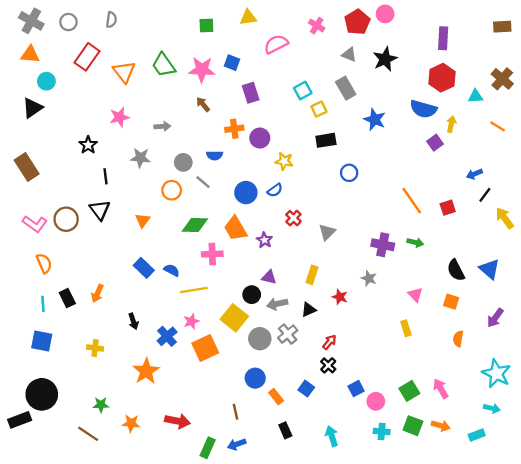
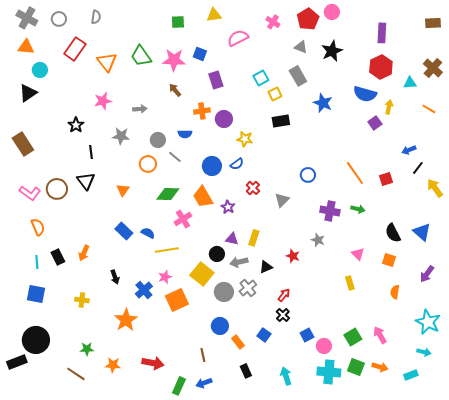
blue circle: (349, 173) -> (308, 175), moved
pink cross: (212, 254) -> (183, 219), turned -30
yellow rectangle: (312, 275) -> (254, 238), moved
cyan cross: (382, 431) -> (329, 372), size x1.6

